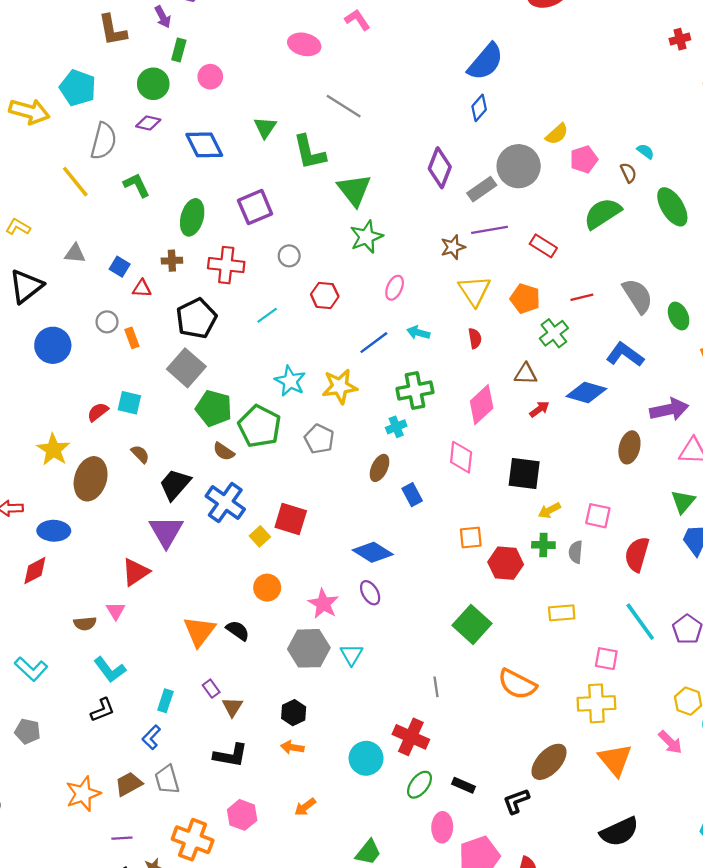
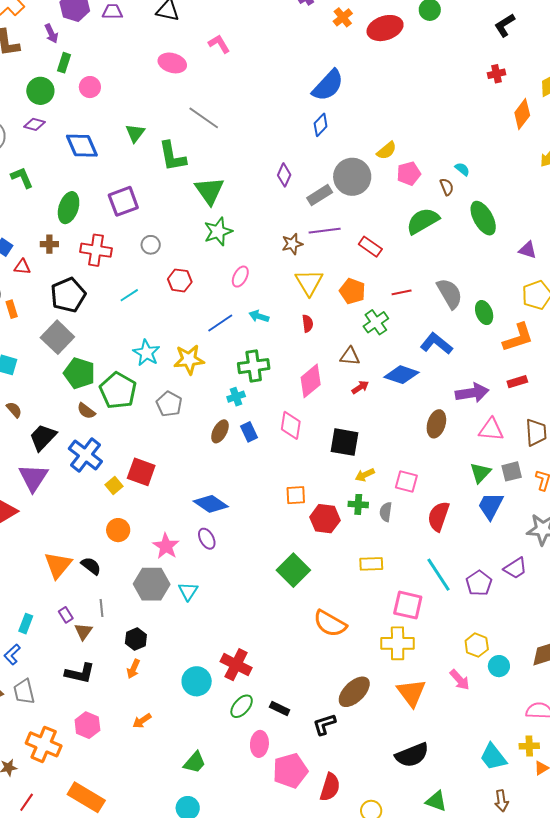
purple diamond: (440, 168) -> (284, 175), size x0.7
blue rectangle: (412, 495) -> (249, 432), moved
pink square: (606, 659) -> (408, 605), size x1.4
gray line: (436, 687) -> (101, 608), moved
orange arrow: (292, 747) -> (133, 669), turned -78

